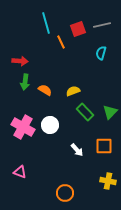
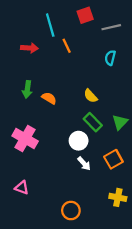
red square: (78, 29) -> (85, 15), moved
red arrow: (20, 61) -> (29, 48), moved
yellow semicircle: (73, 91) -> (91, 96), moved, turned -112
white circle: (50, 125) -> (79, 141), moved
orange square: (104, 146) -> (113, 159), turned -30

